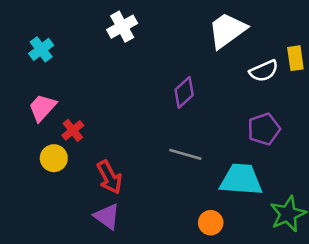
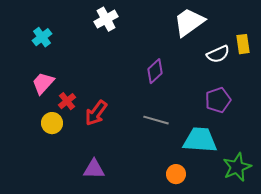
red arrow: (109, 177) -> (96, 113), moved, turned 64
purple triangle: (107, 216) -> (94, 169), turned -35

